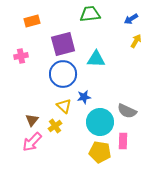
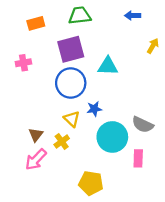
green trapezoid: (90, 14) -> (80, 16), moved
blue arrow: (131, 19) -> (133, 16), moved, turned 32
yellow pentagon: (100, 152) -> (91, 183), moved

